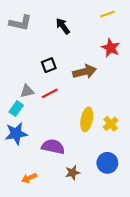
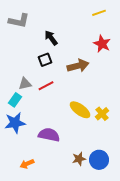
black arrow: (63, 26) -> (51, 38), moved
yellow ellipse: (87, 119) -> (80, 110), turned -65
blue circle: (107, 163) -> (99, 160), moved
brown star: (73, 173) -> (79, 159), moved

